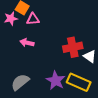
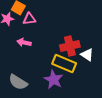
gray semicircle: (20, 82) -> (18, 82), turned -108
yellow rectangle: (79, 82) -> (64, 64), moved

